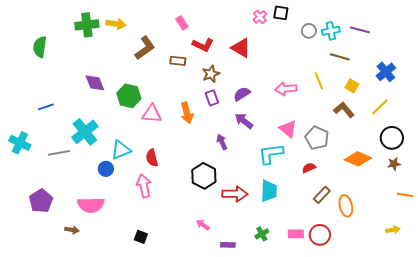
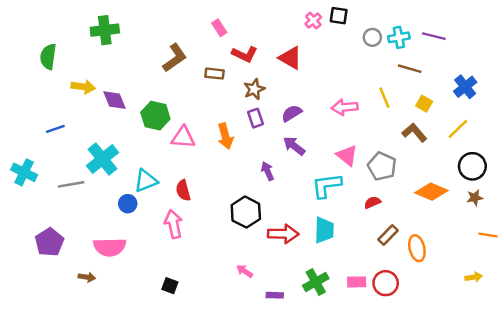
yellow arrow: (116, 24) -> (83, 87), moved
green cross: (262, 234) -> (316, 282), size x1.5

